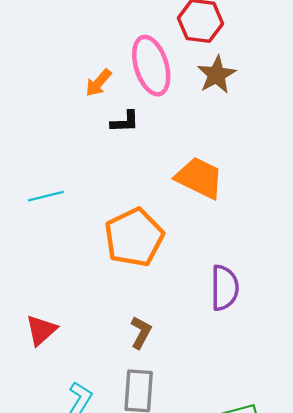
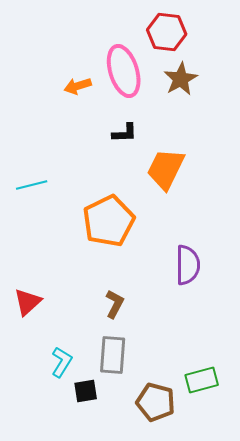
orange arrow: (99, 83) -> (78, 86), turned 32
black L-shape: (125, 122) -> (125, 133), moved
orange trapezoid: (199, 178) -> (166, 169), turned -90

